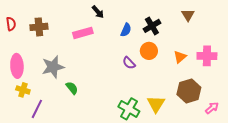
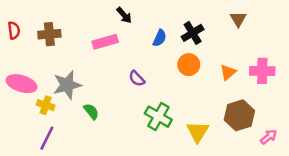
purple semicircle: (129, 63) -> (137, 79), moved
pink ellipse: (17, 66) -> (22, 84), turned -70
yellow cross: (23, 90) -> (46, 105), moved
green cross: (129, 109) -> (158, 117), moved

